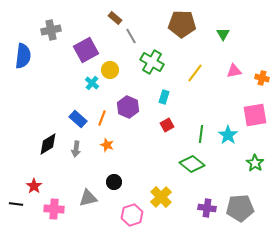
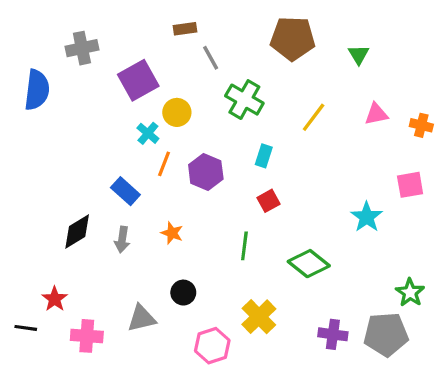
brown rectangle: (115, 18) -> (185, 29), turned -48
pink square: (255, 115) -> (410, 185), size x0.7
orange line: (102, 118) -> (164, 164), moved
green line: (201, 134) -> (244, 246), moved
green star: (255, 163) -> (410, 293), moved

